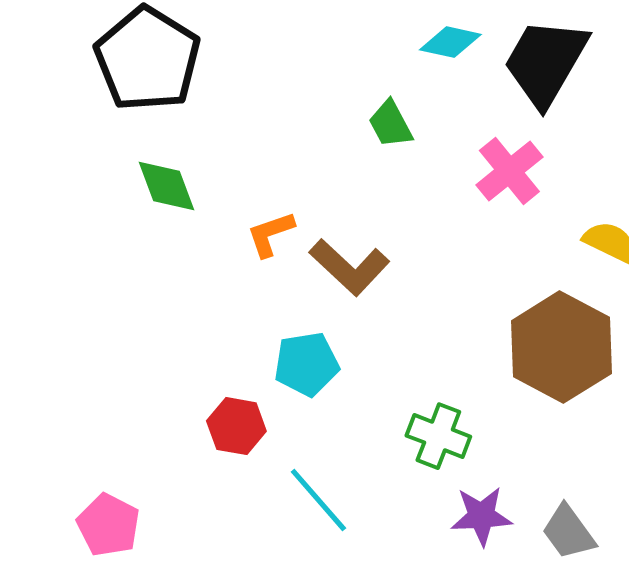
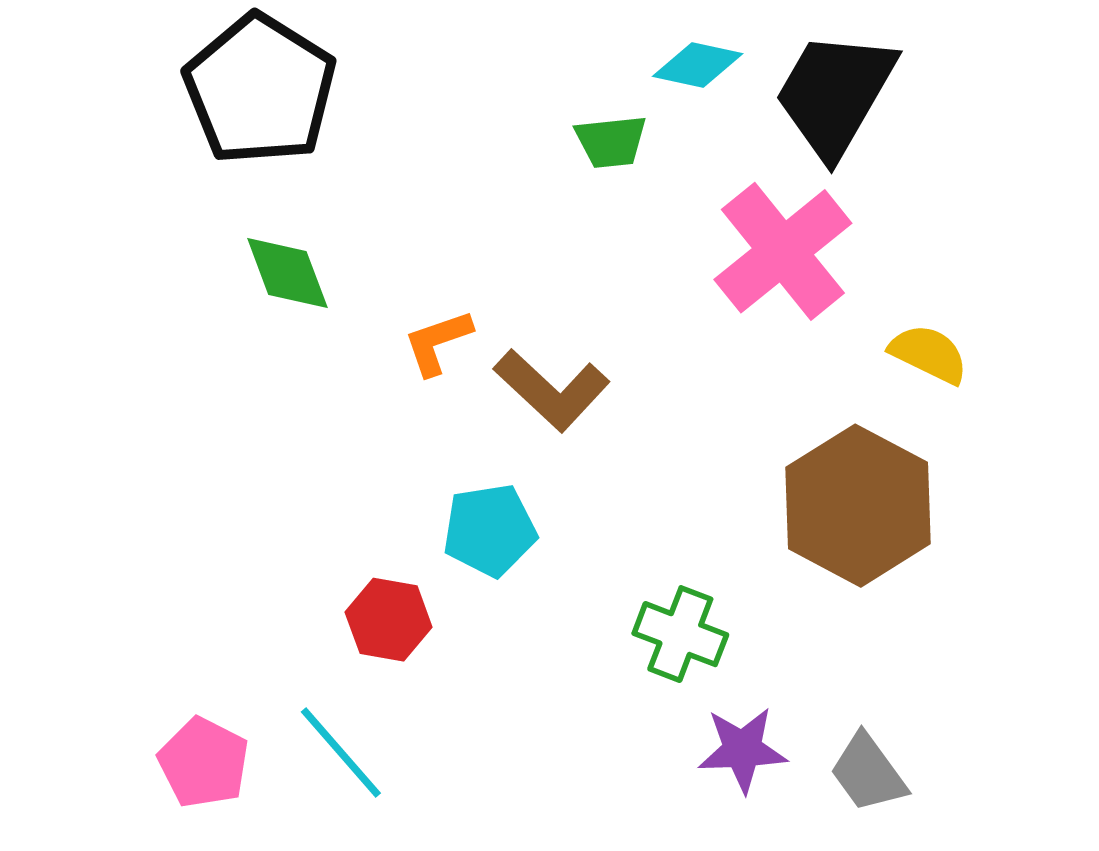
green trapezoid: (390, 124) -> (611, 142), moved, turned -68
pink cross: (509, 171) -> (783, 251), size x1.4
cyan line: (318, 500) -> (341, 753), moved

